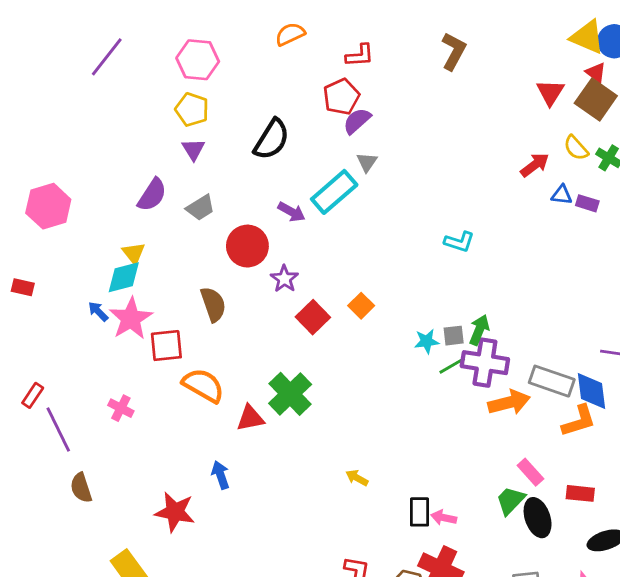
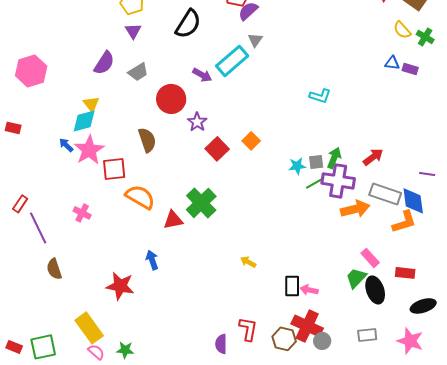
red arrow: (535, 165) -> (373, 157), moved

